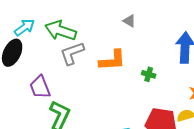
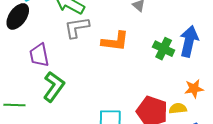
green cross: (149, 74) -> (164, 49), moved, size x1.5

